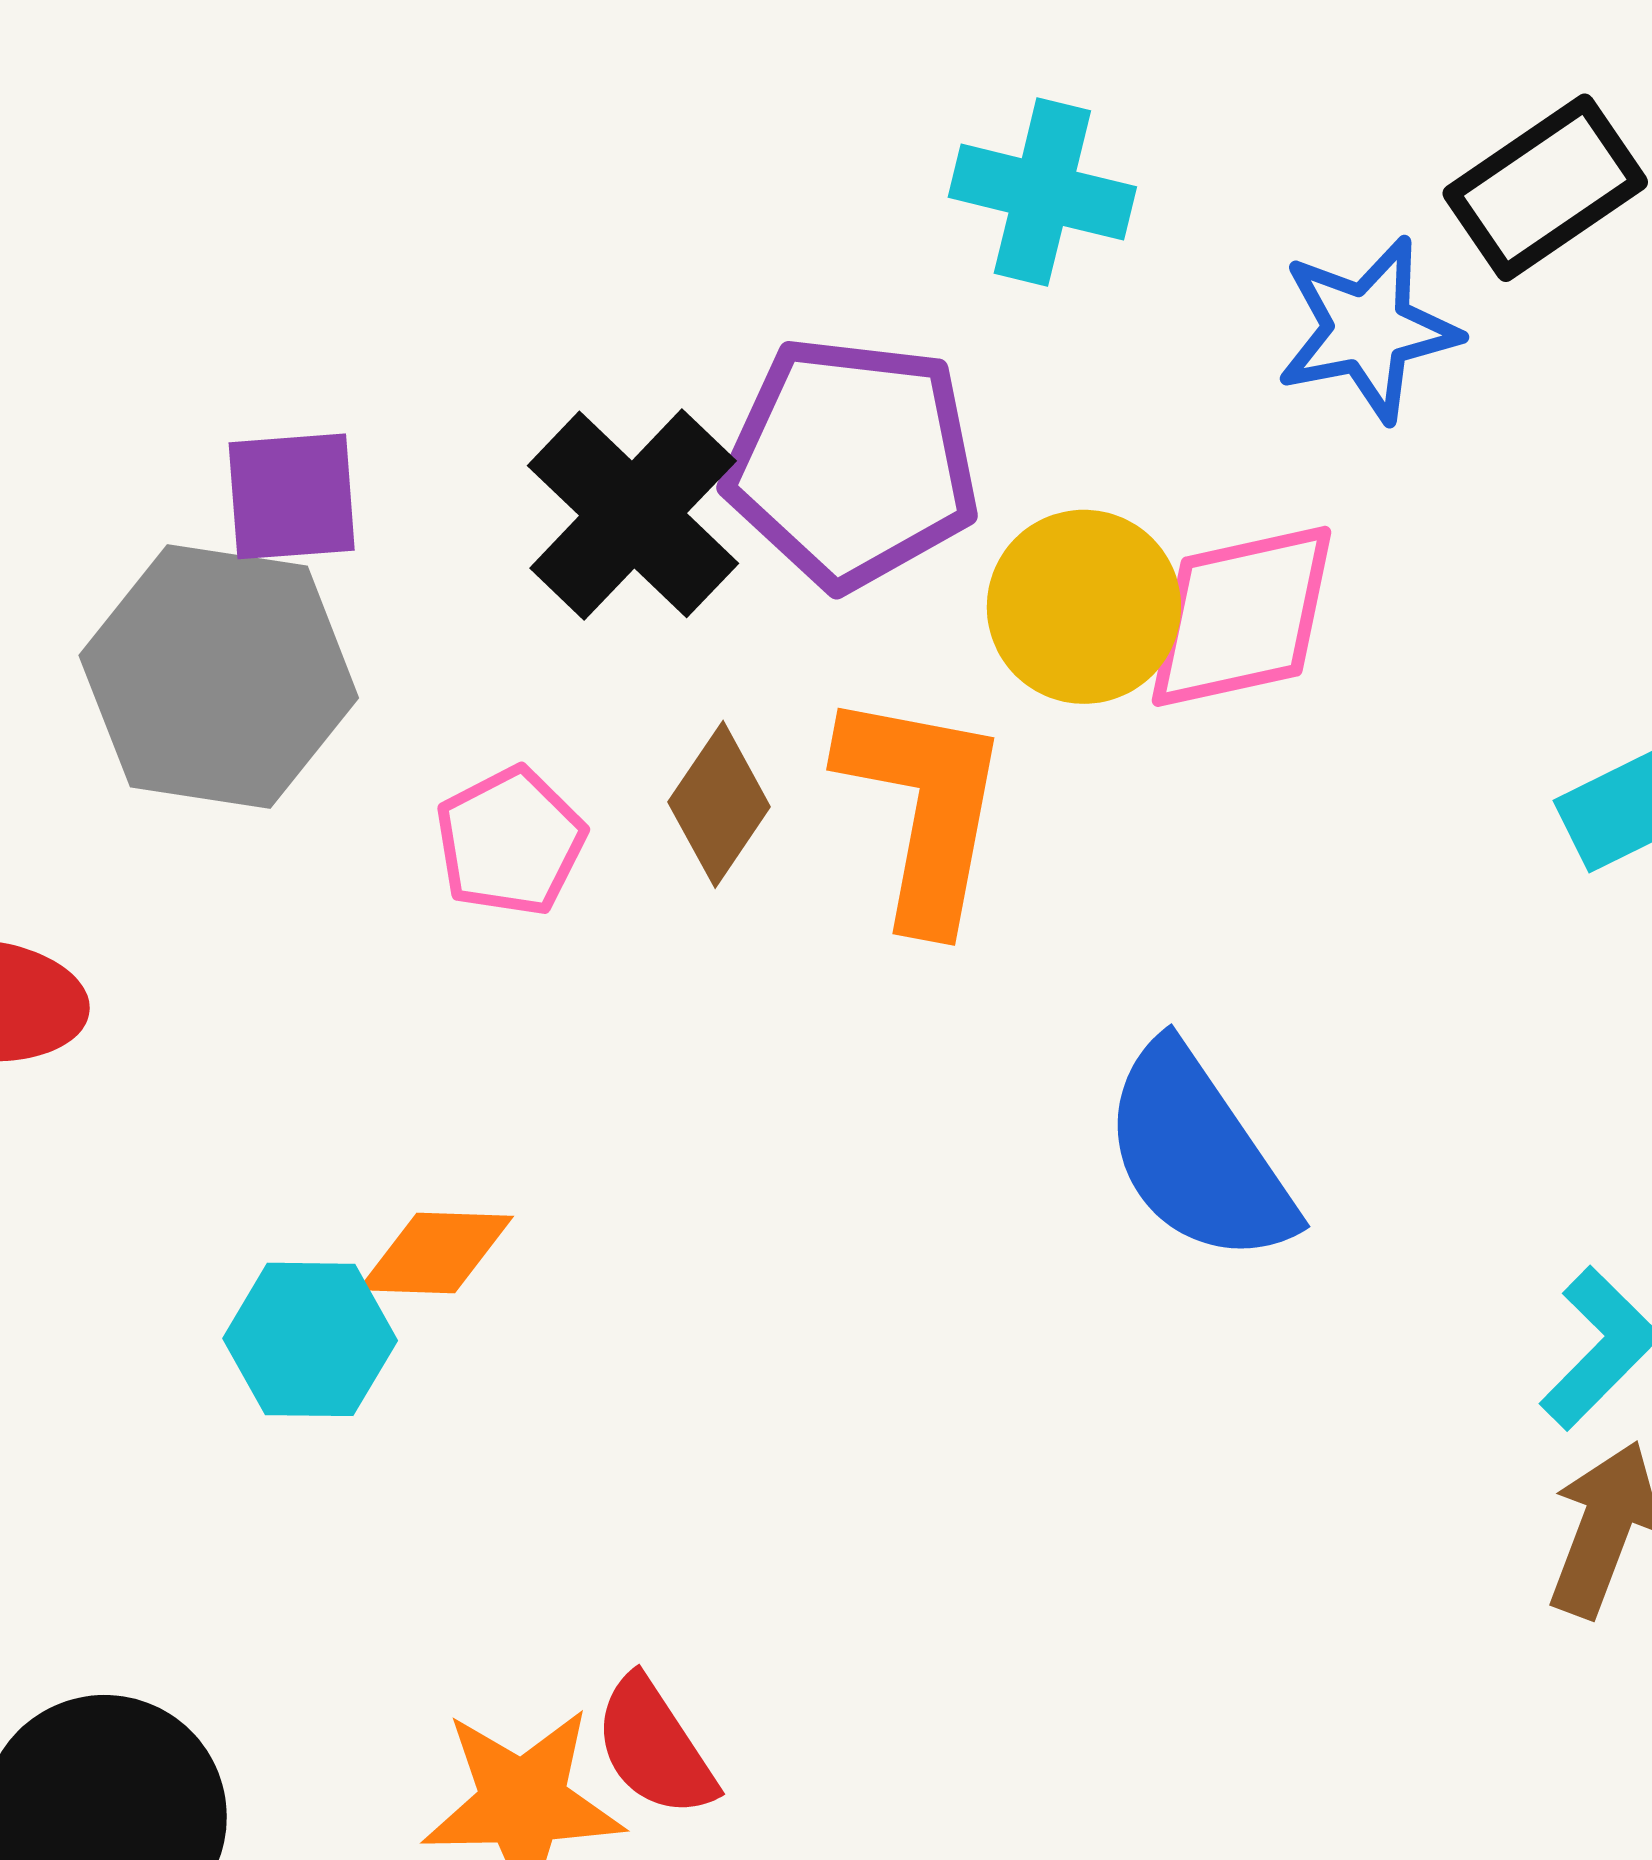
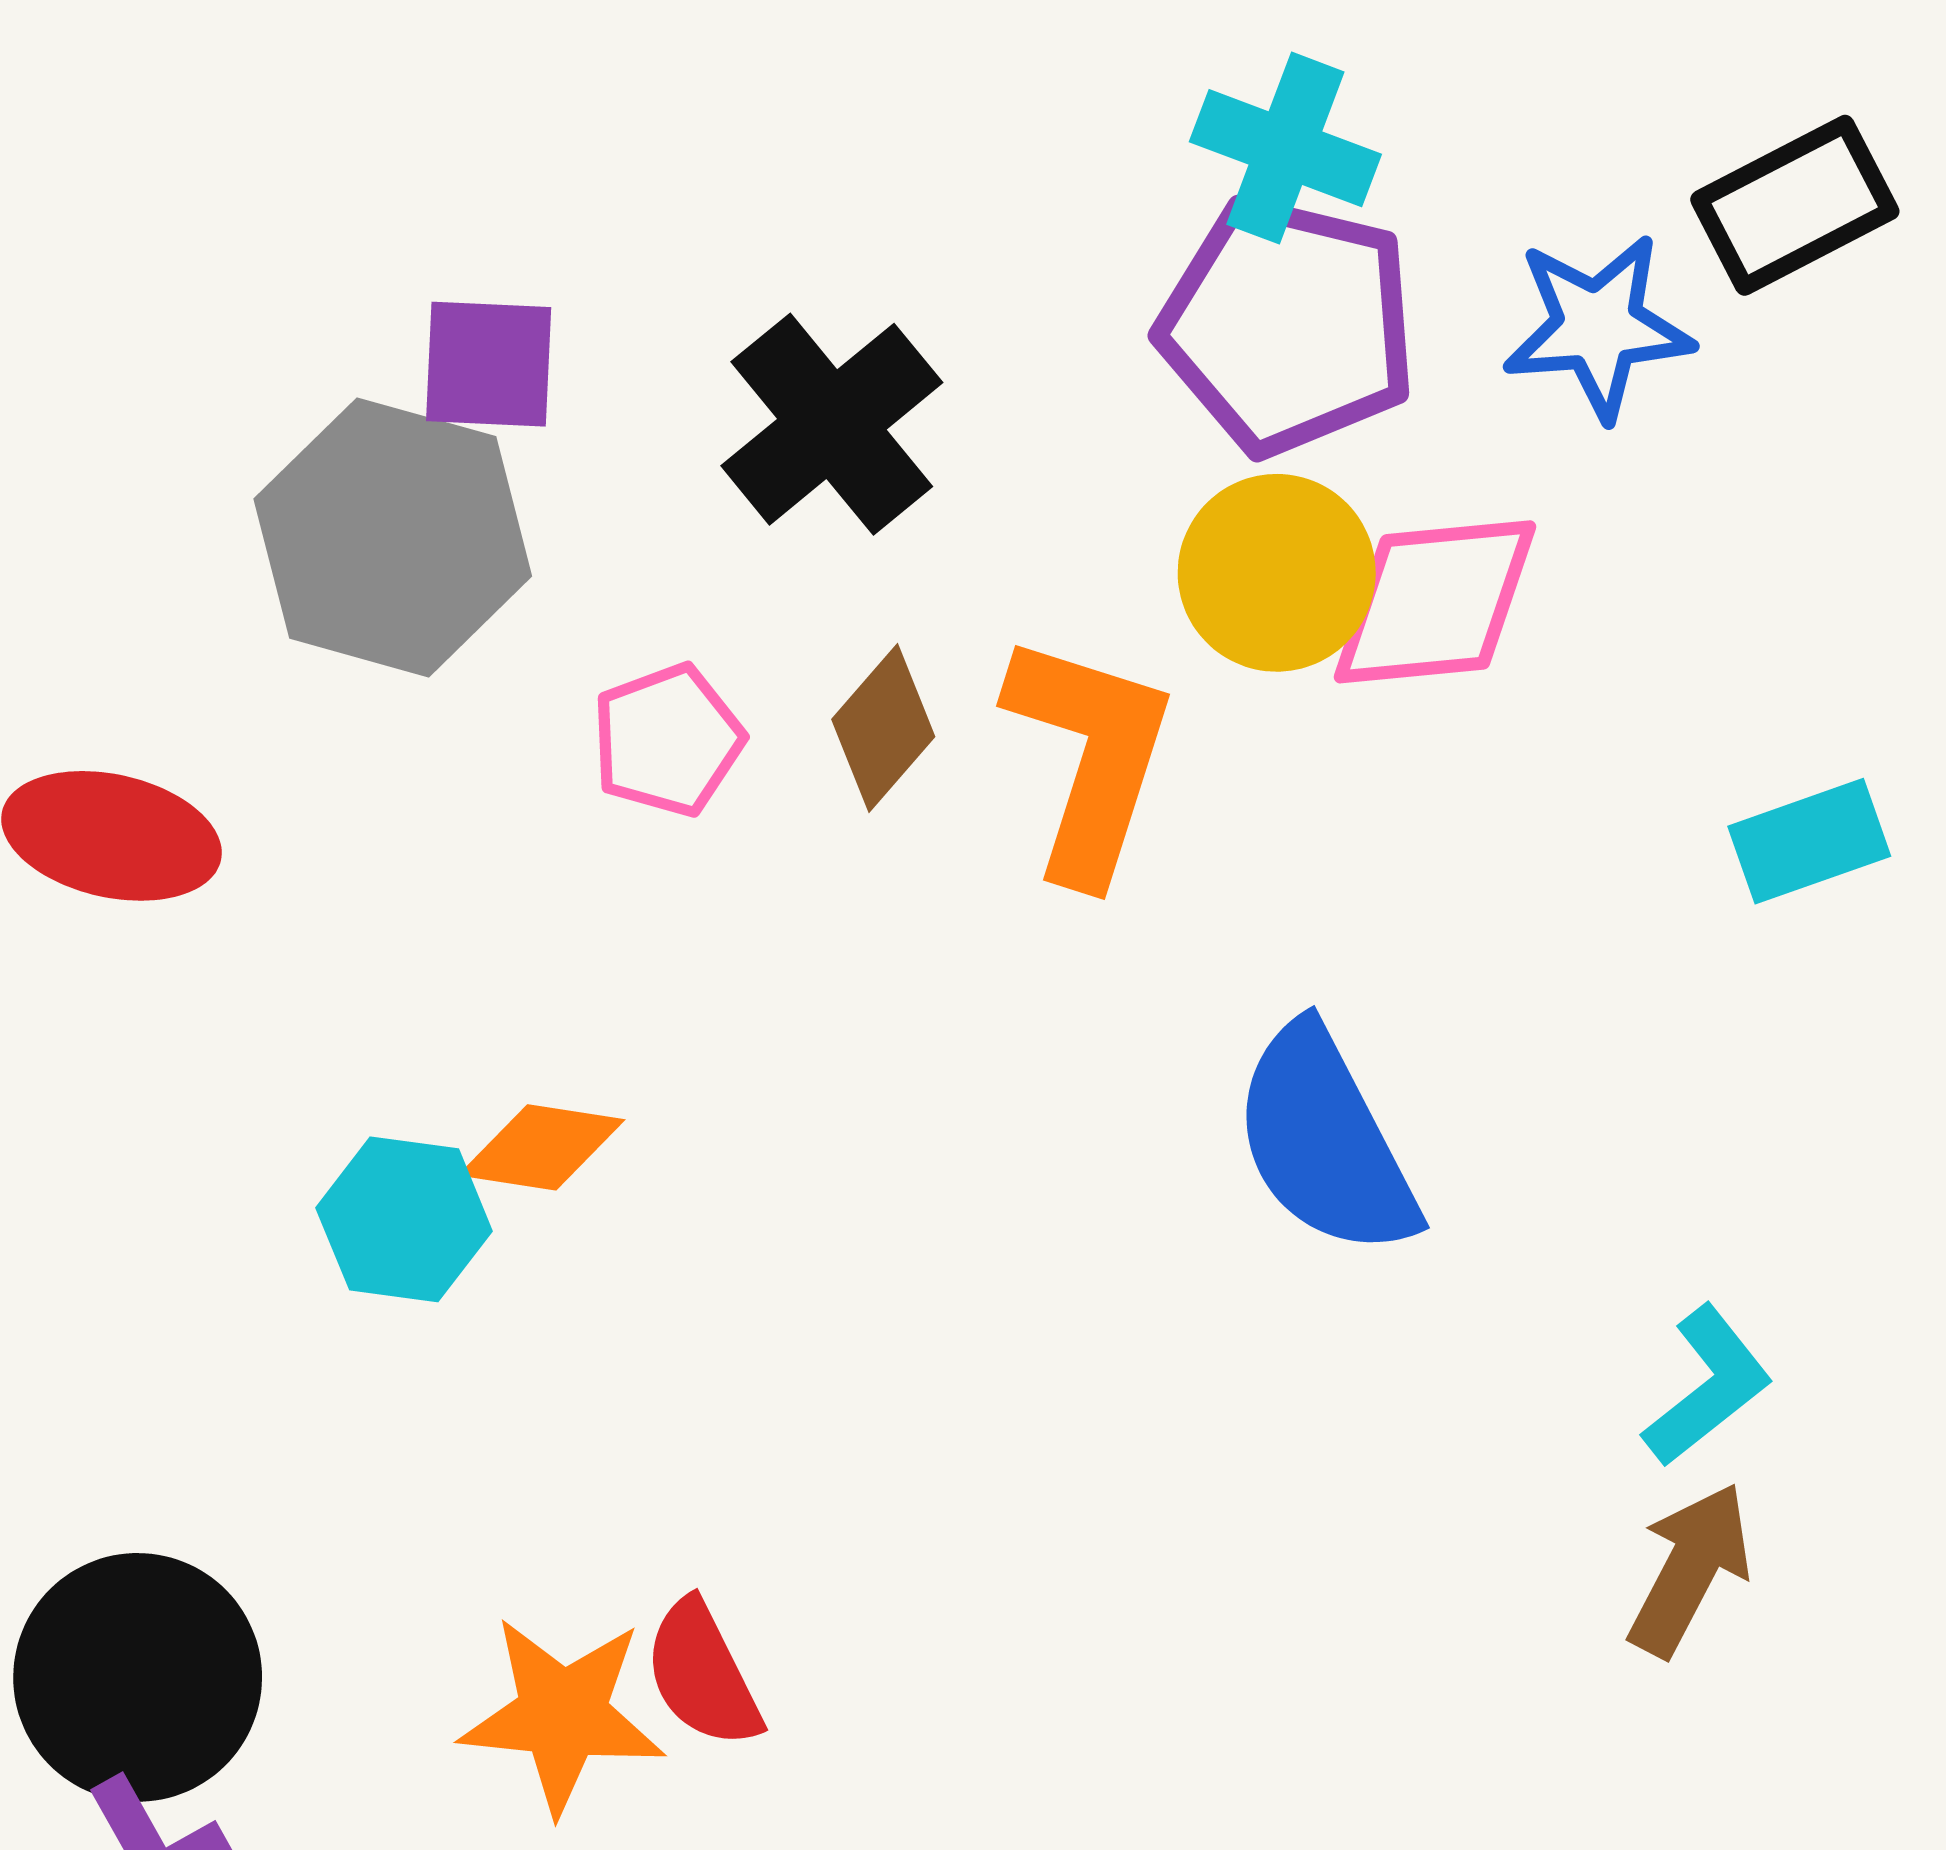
purple pentagon: (852, 462) -> (1288, 325), moved

